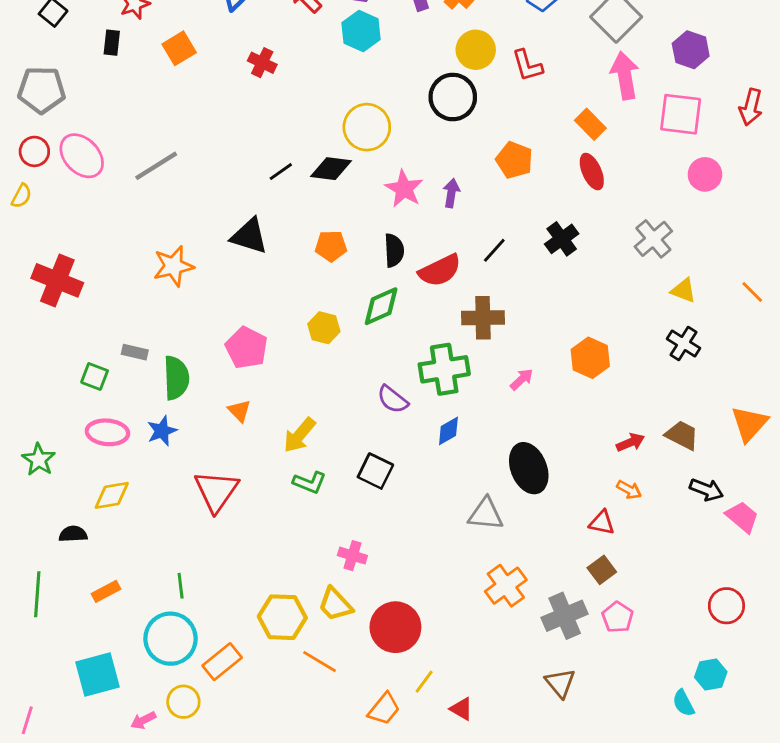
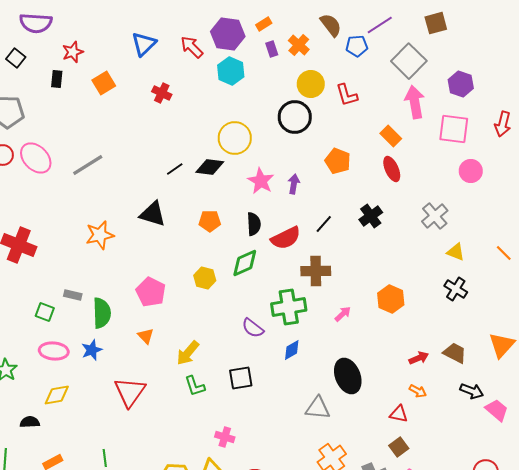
black square: (375, 471) -> (241, 378), turned -35
green L-shape: (309, 482) -> (195, 386), turned 50

